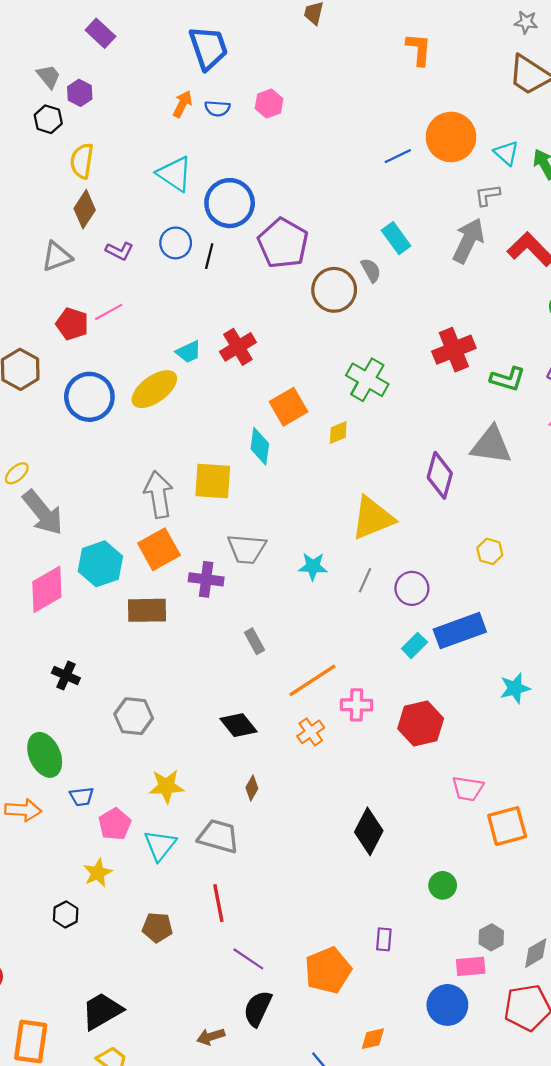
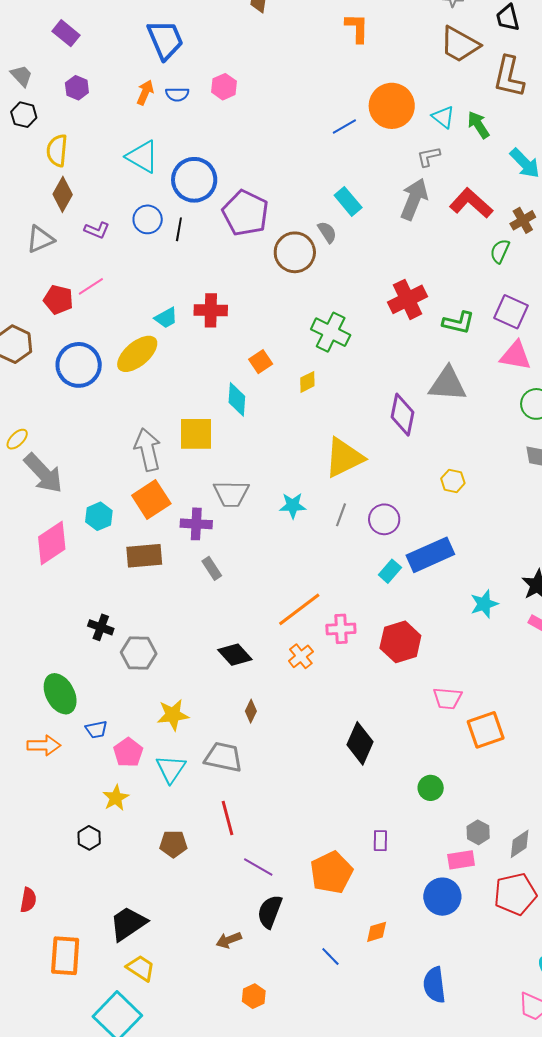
purple hexagon: (80, 93) -> (77, 88), moved
red cross: (238, 347) -> (211, 310), turned 36
orange square: (289, 407) -> (261, 362), size x0.7
cyan hexagon: (100, 564) -> (99, 516), size x0.7
gray rectangle: (254, 641) -> (212, 568), moved
black cross: (66, 676) -> (101, 627), moved

